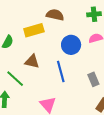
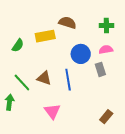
brown triangle: (32, 61) -> (44, 78), moved
gray rectangle: (93, 79) -> (100, 69), moved

